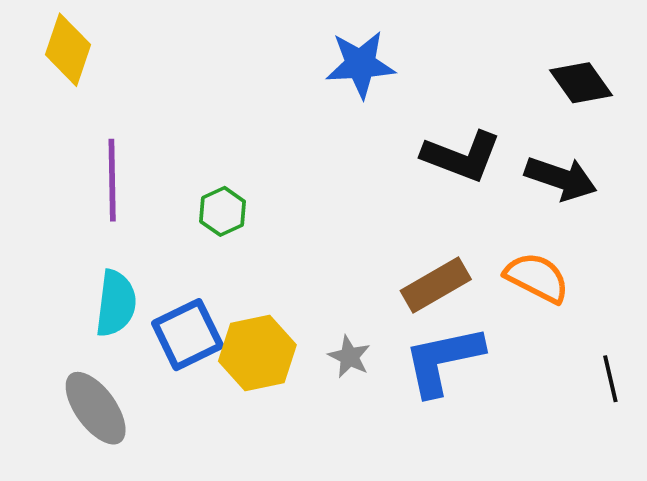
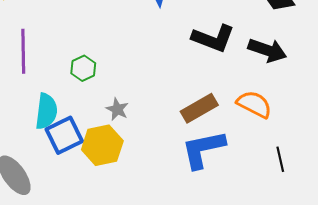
cyan semicircle: (116, 303) -> (46, 111), moved
gray star: (349, 357) -> (117, 109), moved
black line: (610, 379) -> (280, 159), moved

